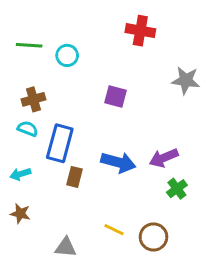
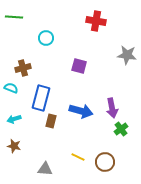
green line: (29, 45) -> (14, 17), moved
cyan semicircle: (28, 129) -> (11, 88), moved
purple arrow: (164, 158) -> (112, 108), turned -78

